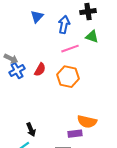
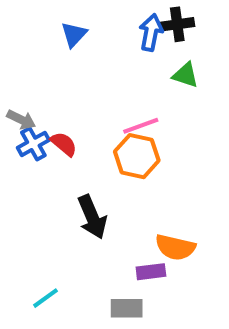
blue arrow: (64, 25) -> (151, 32), moved
pink line: (70, 49) -> (141, 126), moved
red semicircle: (40, 70) -> (64, 144), moved, turned -80
black arrow: (31, 130) -> (92, 217), moved, size x1.5

